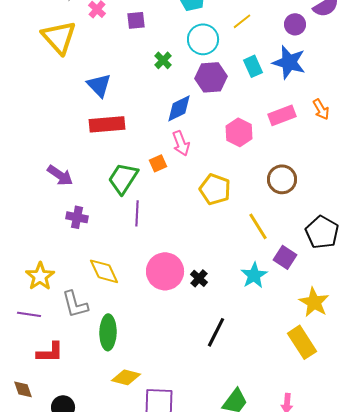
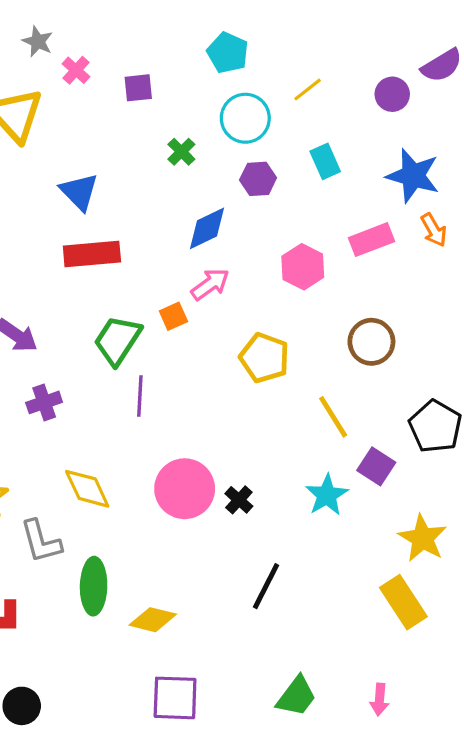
blue star: (289, 62) -> (413, 176), moved
purple hexagon: (211, 77) -> (258, 179), size x0.7
pink arrow: (181, 143) -> (210, 284), turned -105
purple cross: (77, 217) -> (44, 402), turned -30
yellow diamond: (126, 377) -> (153, 620), moved

